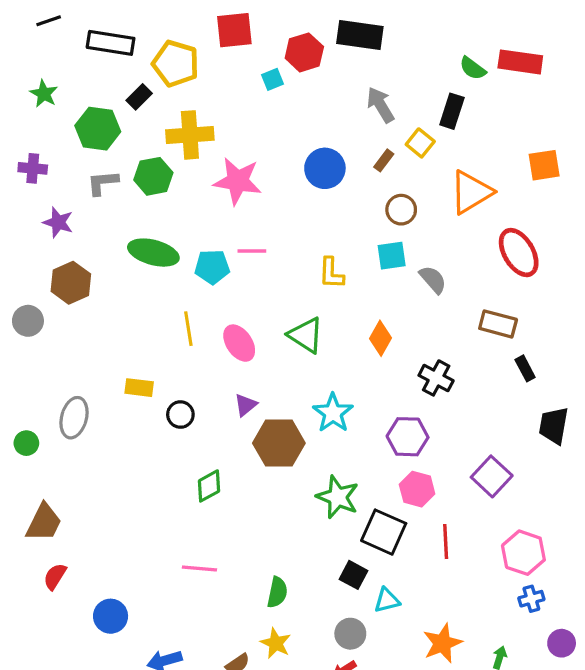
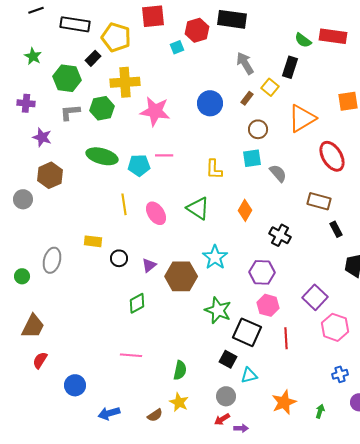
purple triangle: (246, 405) -> (149, 265), moved
pink hexagon: (523, 553) -> (335, 327), moved

